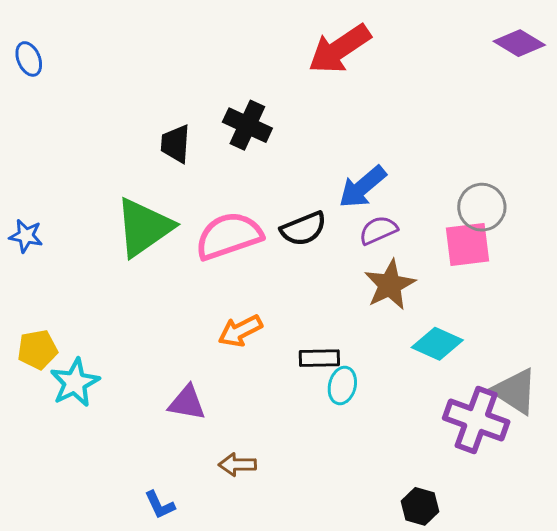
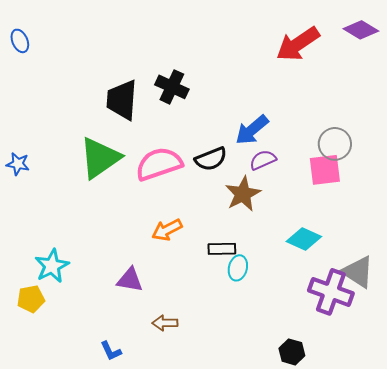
red arrow: (339, 49) -> (298, 44), moved
black trapezoid: (175, 144) -> (122, 100), size x1.5
brown star: (390, 285) -> (243, 194), moved
yellow pentagon: (37, 350) -> (31, 299), moved

